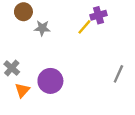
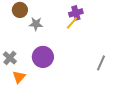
purple cross: (98, 15) -> (76, 13), moved
purple circle: (50, 81) -> (43, 57), moved

